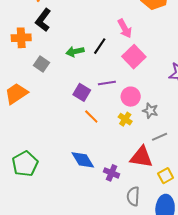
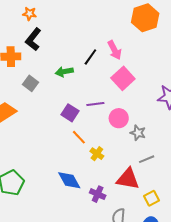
black line: (100, 46) -> (90, 57), moved
yellow cross: (125, 119) -> (97, 154), moved

